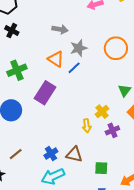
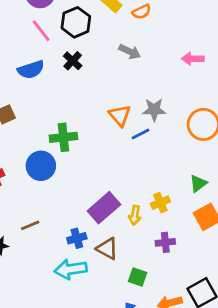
gray arrow: (60, 29) -> (130, 52), moved
green cross: (17, 70) -> (63, 137), moved
purple rectangle: (45, 93) -> (104, 208), moved
purple cross: (112, 130) -> (165, 242), moved

